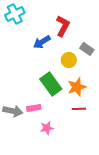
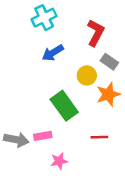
cyan cross: (15, 14) -> (44, 18), moved
red L-shape: (63, 26) -> (96, 33), moved
orange star: (77, 87) -> (108, 94), moved

